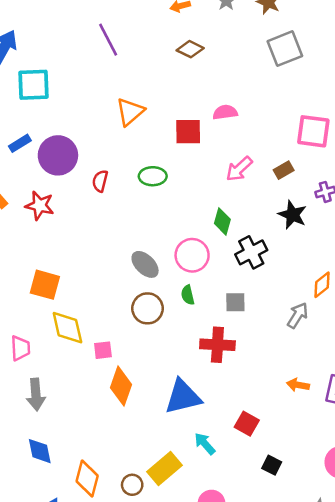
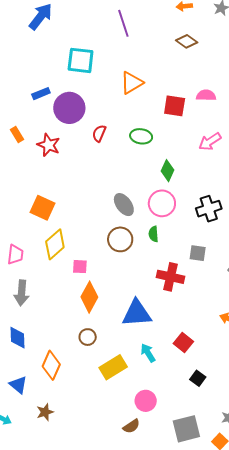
cyan square: (33, 85) -> (81, 60), moved
green diamond: (222, 221) -> (167, 171), moved
gray square: (235, 302) -> (198, 253), moved
yellow diamond: (67, 328) -> (55, 244), turned 52
brown circle: (132, 485) -> (88, 337), moved

